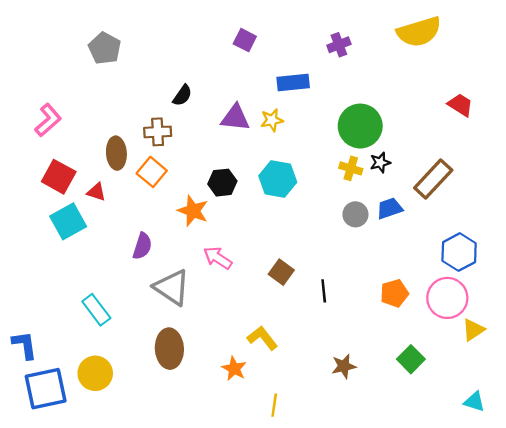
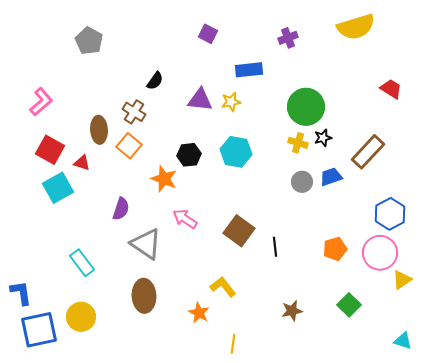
brown cross: (158, 132) -> (134, 112), turned 35
brown square: (281, 272) -> (239, 231), size x1.4

